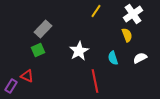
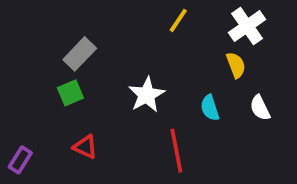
white semicircle: (140, 58) -> (260, 108), turned -88
red triangle: (27, 76) -> (85, 147), moved

